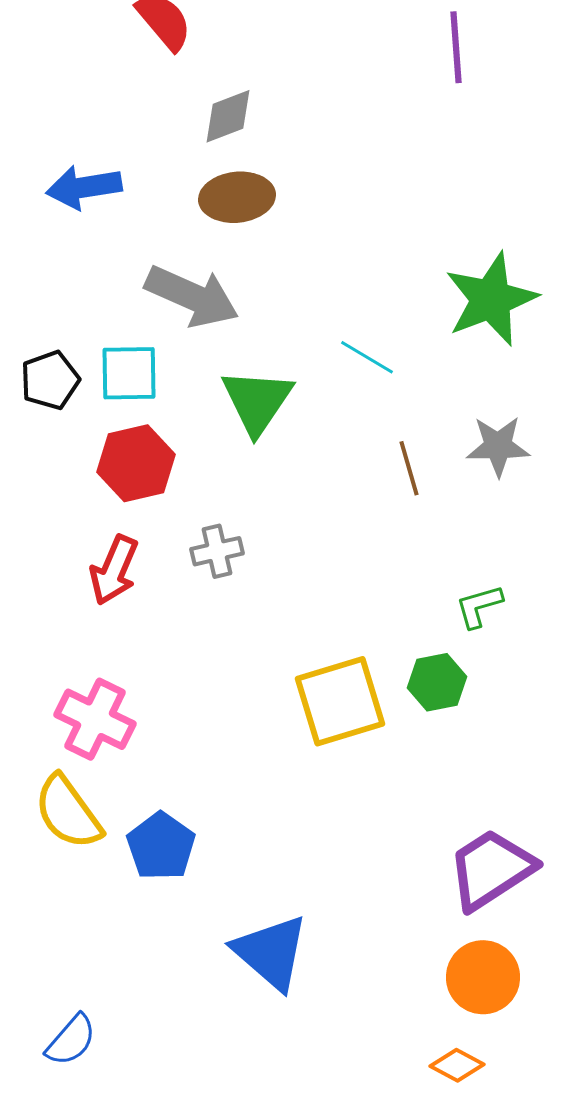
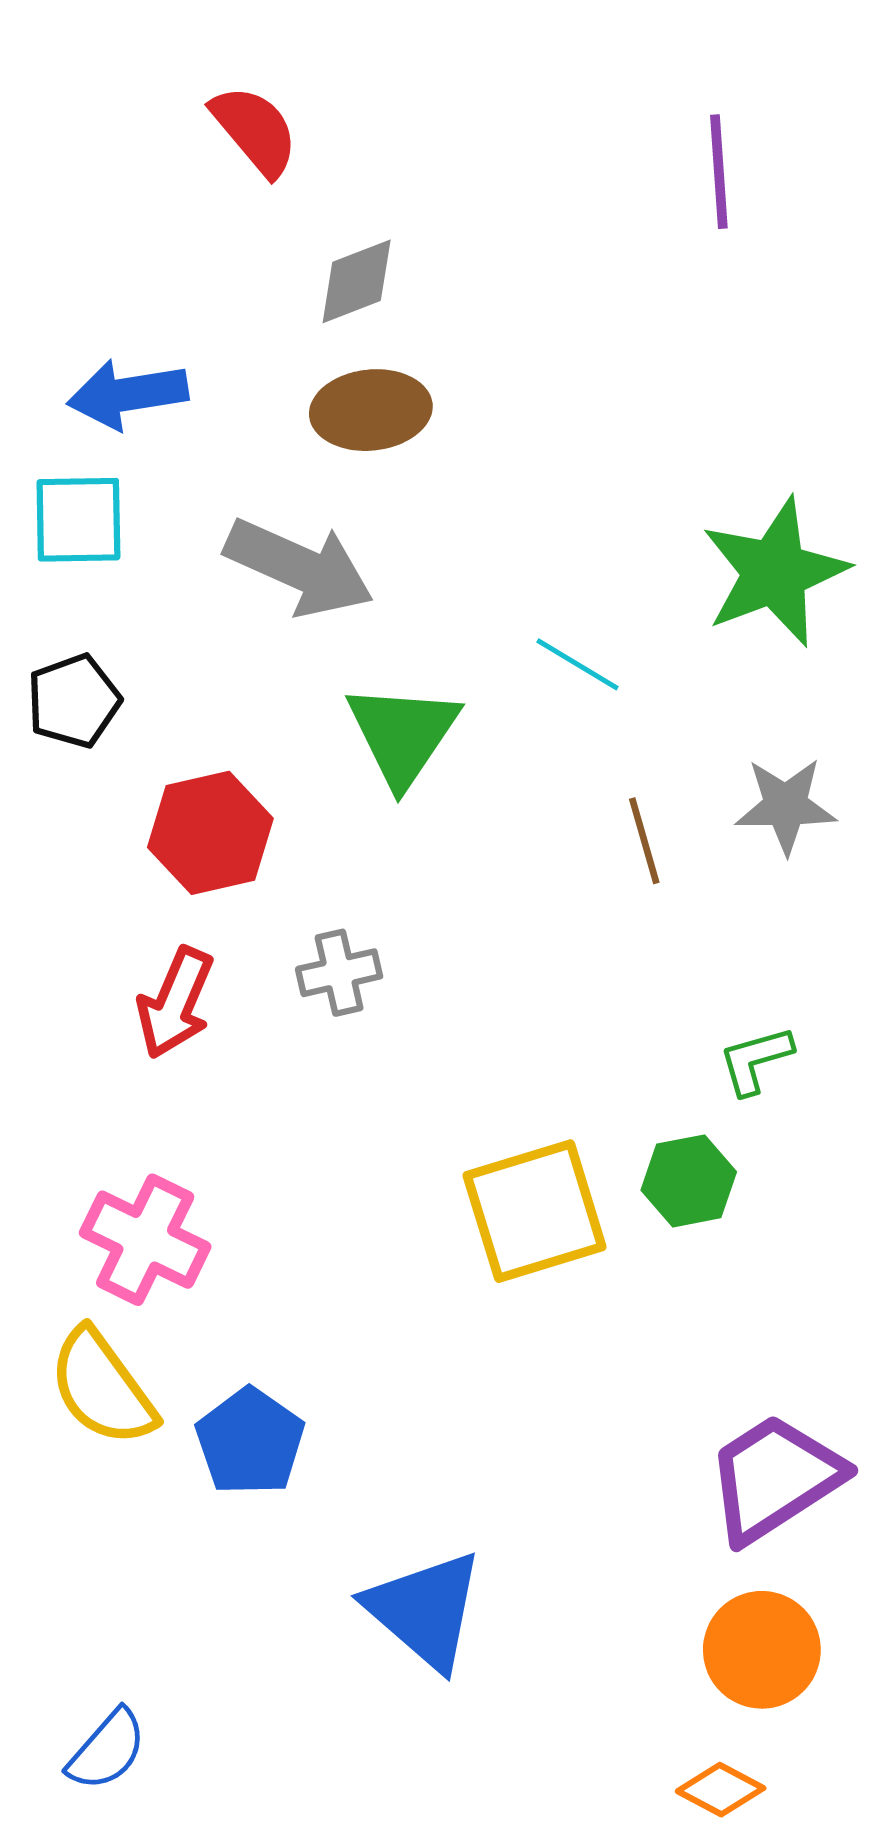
cyan square: (129, 373) -> (78, 520), moved

